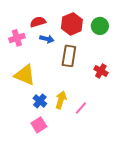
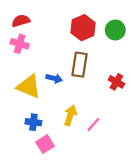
red semicircle: (38, 22) -> (21, 21), moved
pink cross: (17, 38) -> (20, 44), turned 35
blue arrow: (47, 39) -> (54, 78), moved
blue cross: (40, 101) -> (33, 122), moved, turned -32

